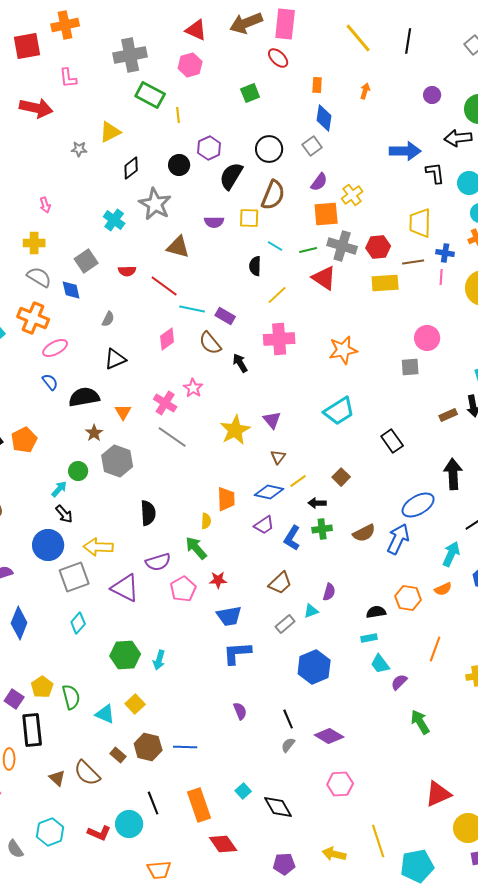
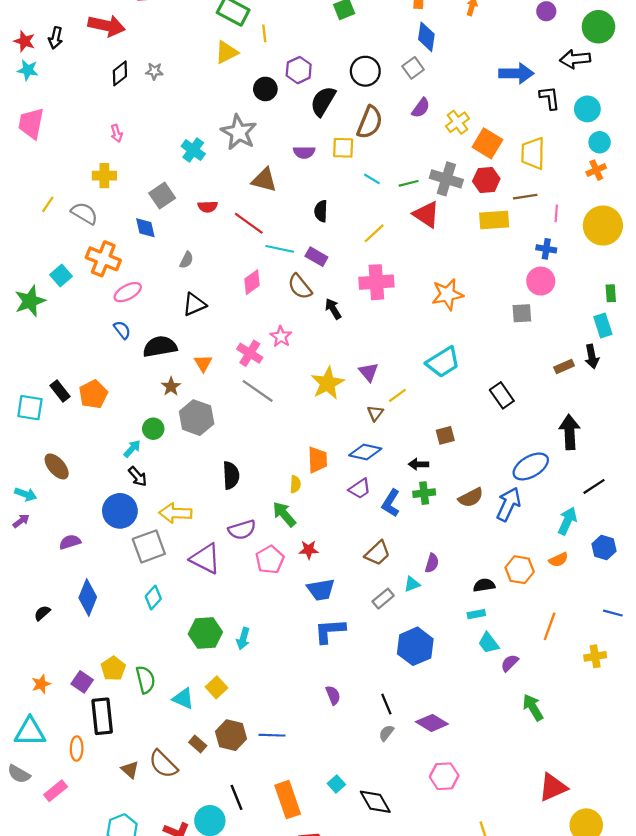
yellow triangle: (110, 132) -> (227, 52), moved
black diamond: (131, 168) -> (120, 73), moved
orange square: (326, 214) -> (487, 143), moved, turned 36
blue cross: (445, 253) -> (546, 249), moved
black semicircle: (255, 266) -> (321, 211), moved
gray semicircle: (39, 277) -> (84, 213), moved
brown square: (341, 477) -> (445, 435), turned 30
yellow line: (298, 481) -> (397, 395), moved

